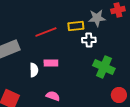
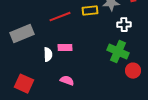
white cross: (89, 40) -> (124, 25), moved
red circle: (119, 95) -> (133, 71), moved

